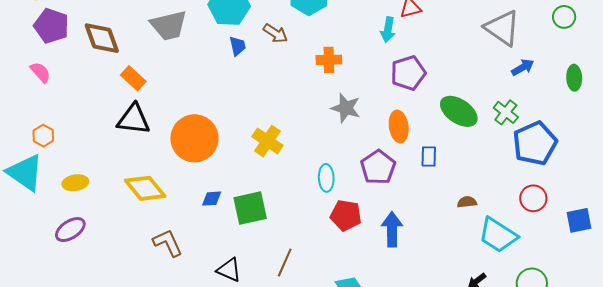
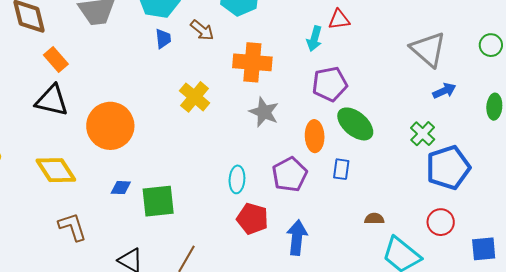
orange cross: (329, 60) -> (252, 62), size x1.5
green ellipse: (459, 111) -> (355, 124), moved
yellow cross: (267, 141) -> (195, 97), moved

